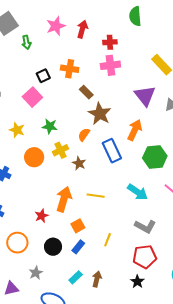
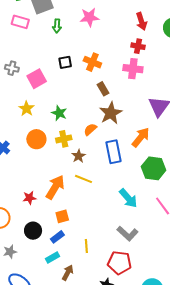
red arrow: (82, 29) -> (141, 21), moved, turned 132
pink square: (32, 97) -> (37, 79), moved
yellow line: (96, 196) -> (83, 179), moved
yellow line: (108, 240) -> (86, 246), moved, turned -40
cyan rectangle: (76, 277) -> (53, 257), moved

